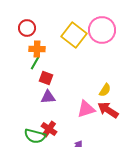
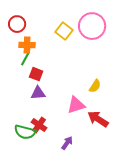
yellow square: (74, 35) -> (64, 31), size x0.7
red arrow: (108, 110) -> (98, 119), moved

